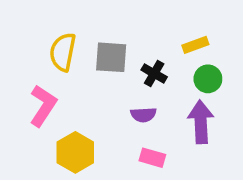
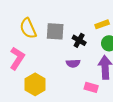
yellow semicircle: (63, 52) -> (28, 28), turned -35
pink rectangle: (152, 158) -> (91, 87), moved

